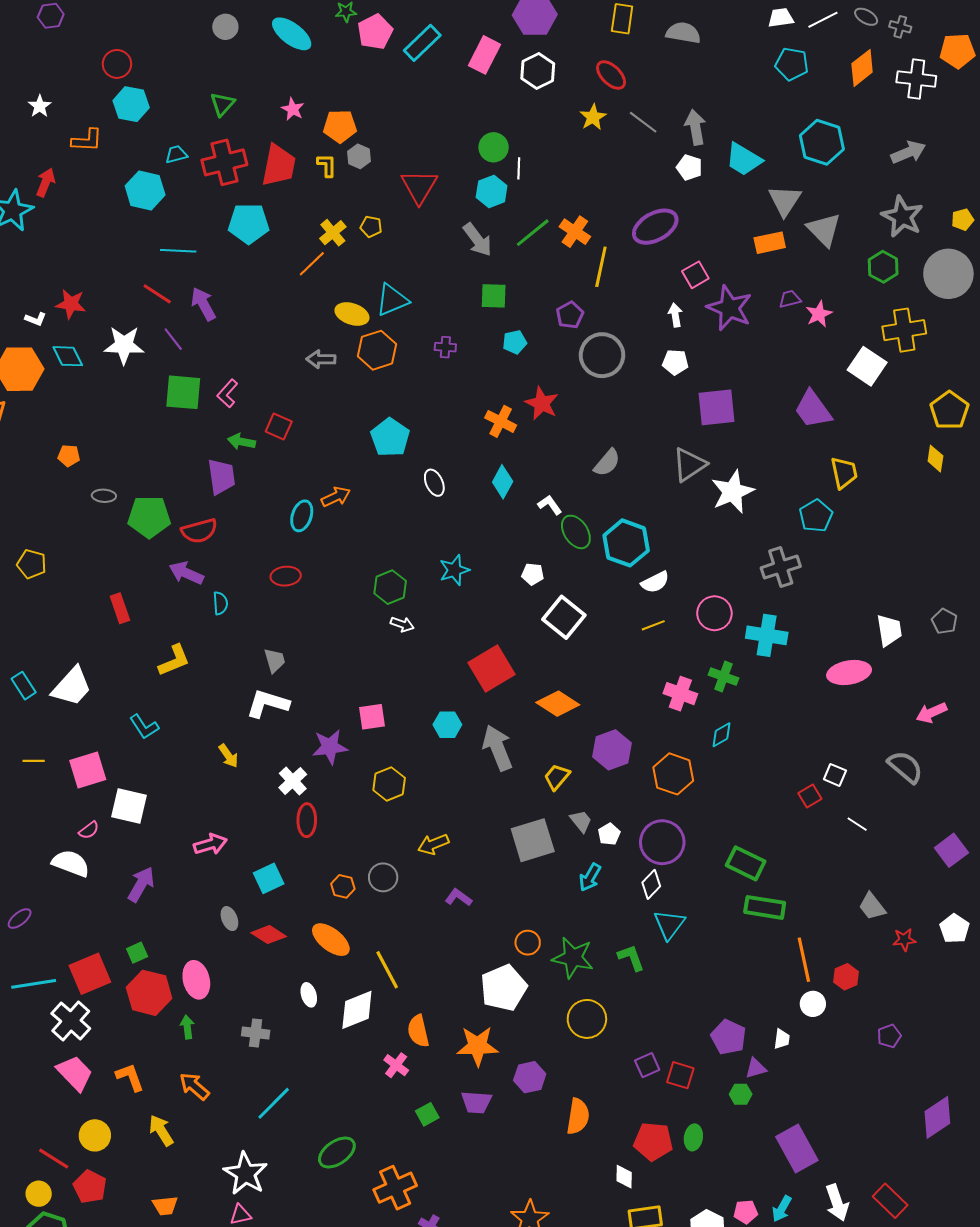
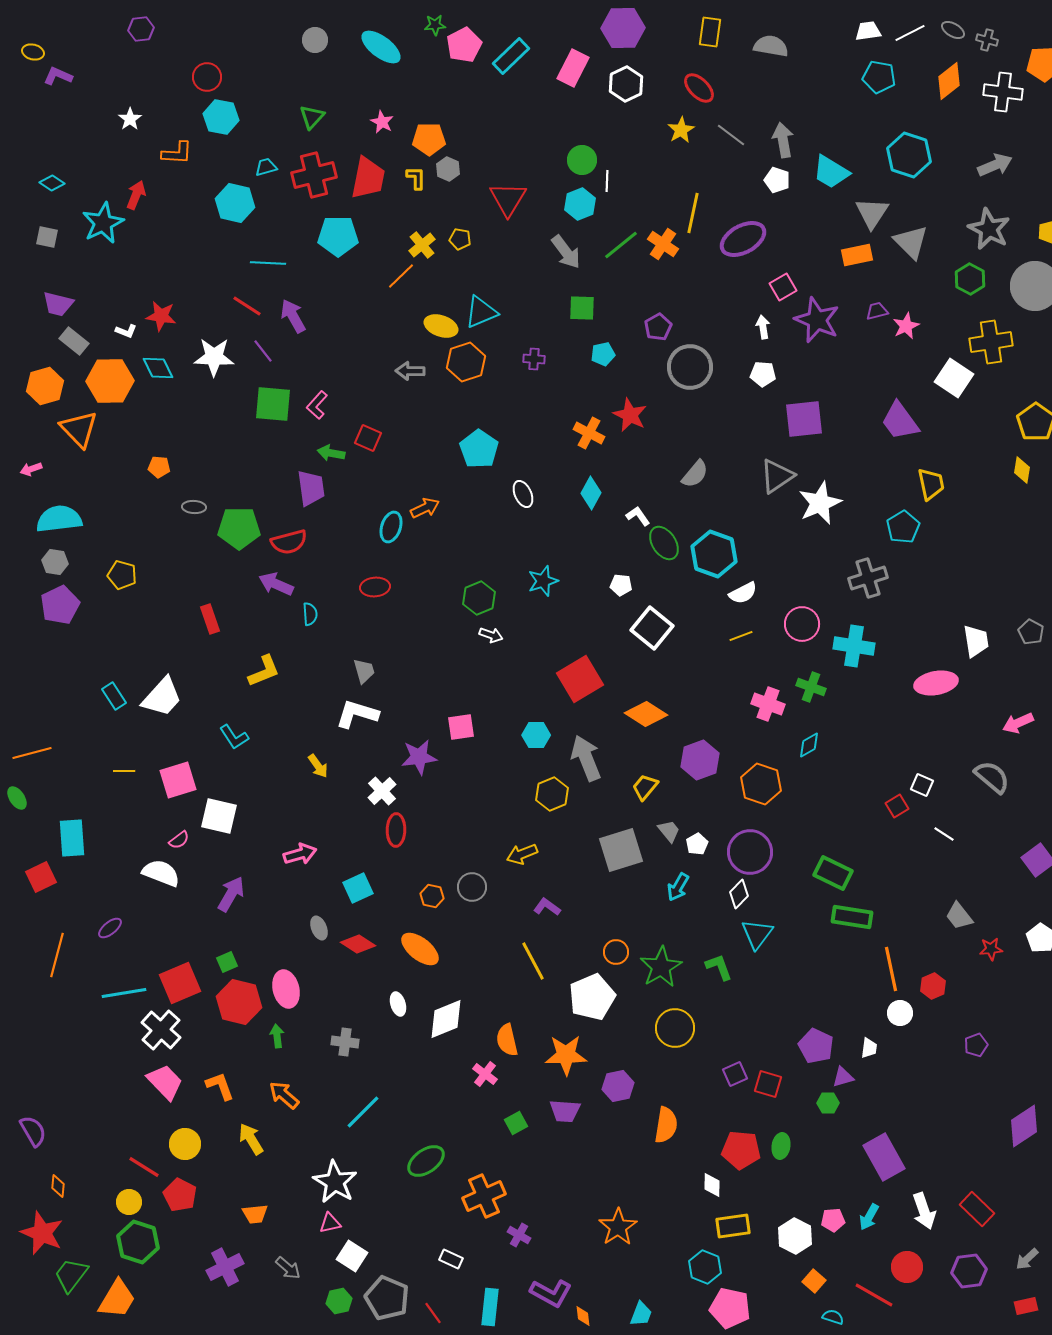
yellow line: (601, 267) -> (693, 213), moved
yellow hexagon: (389, 784) -> (552, 794), moved
green star: (573, 958) -> (661, 967), turned 30
yellow line: (387, 970) -> (533, 961), moved

